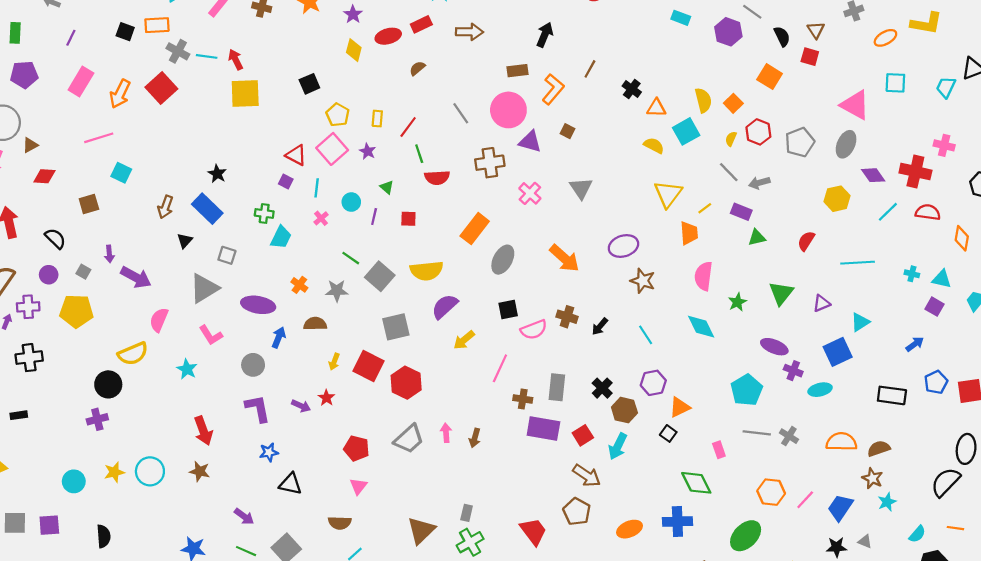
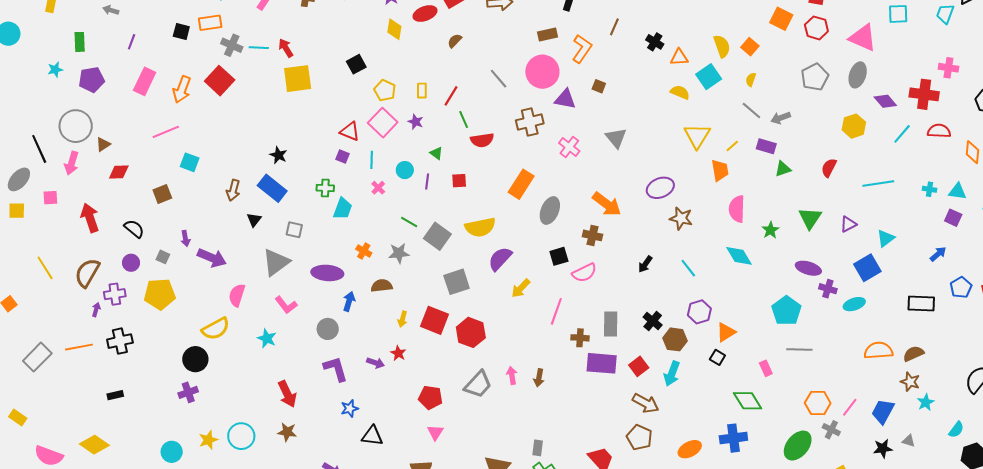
red hexagon: (758, 132) -> (816, 28), moved
brown cross: (567, 317) -> (592, 235), moved
gray cross: (789, 436) -> (831, 430), moved

